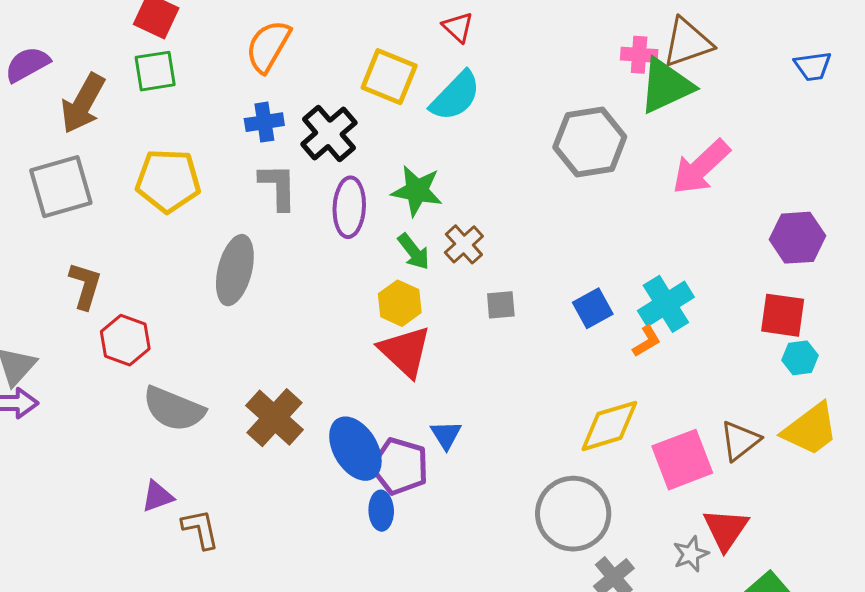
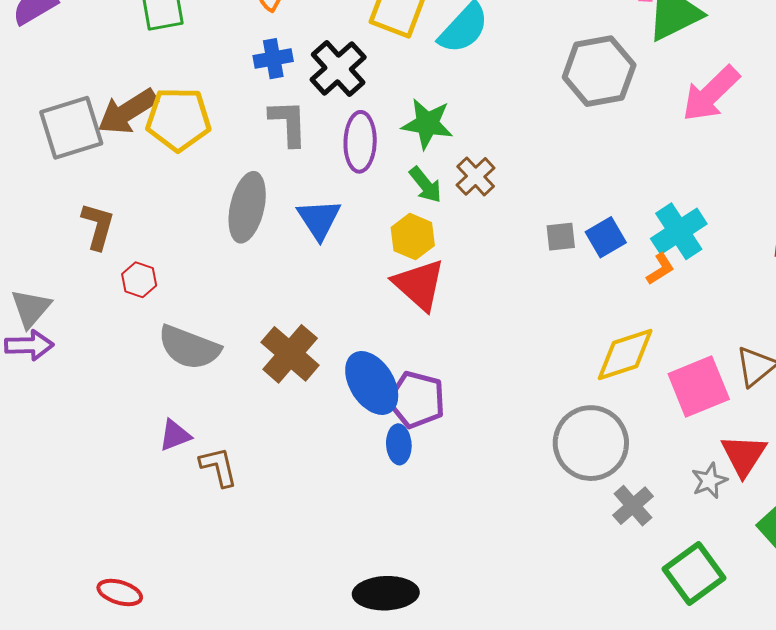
brown arrow: (83, 103) -> (127, 112), moved, turned 30
gray square: (501, 305) -> (561, 237), moved
red hexagon: (125, 340) -> (139, 280), size x0.7
blue triangle: (446, 435) -> (319, 219), moved, size x1.4

